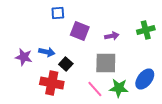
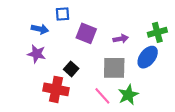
blue arrow: (47, 52) -> (40, 29), moved
purple star: (24, 57) -> (37, 54), moved
blue ellipse: (145, 79) -> (148, 57), moved
green star: (119, 88) -> (128, 95), turned -30

